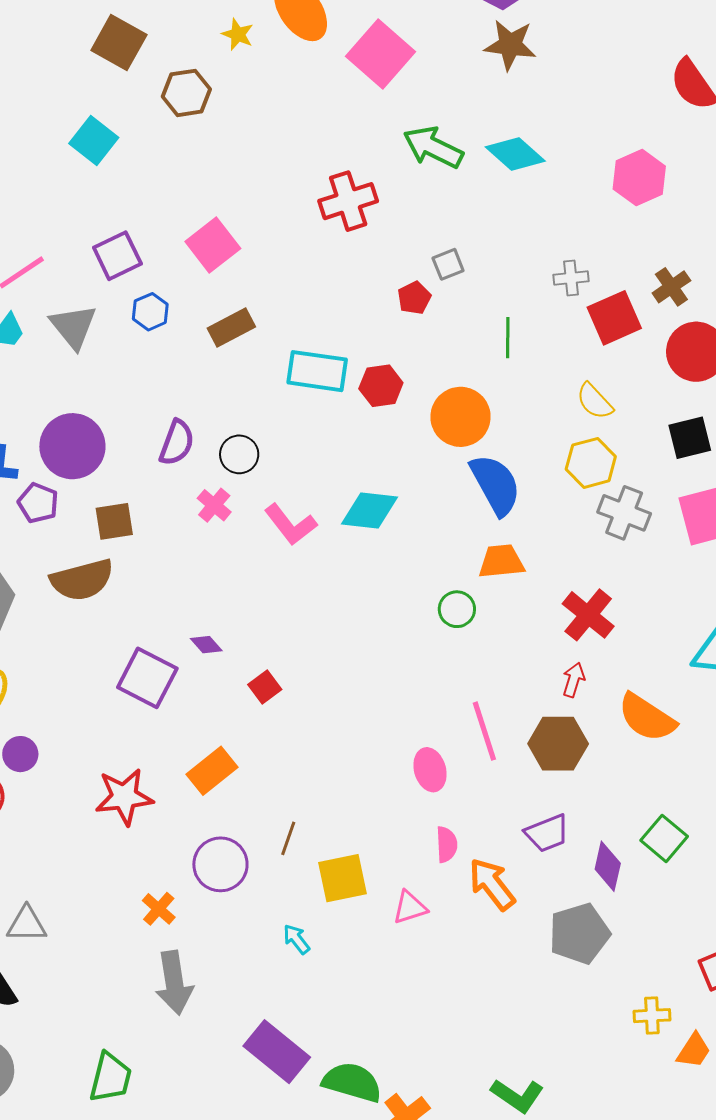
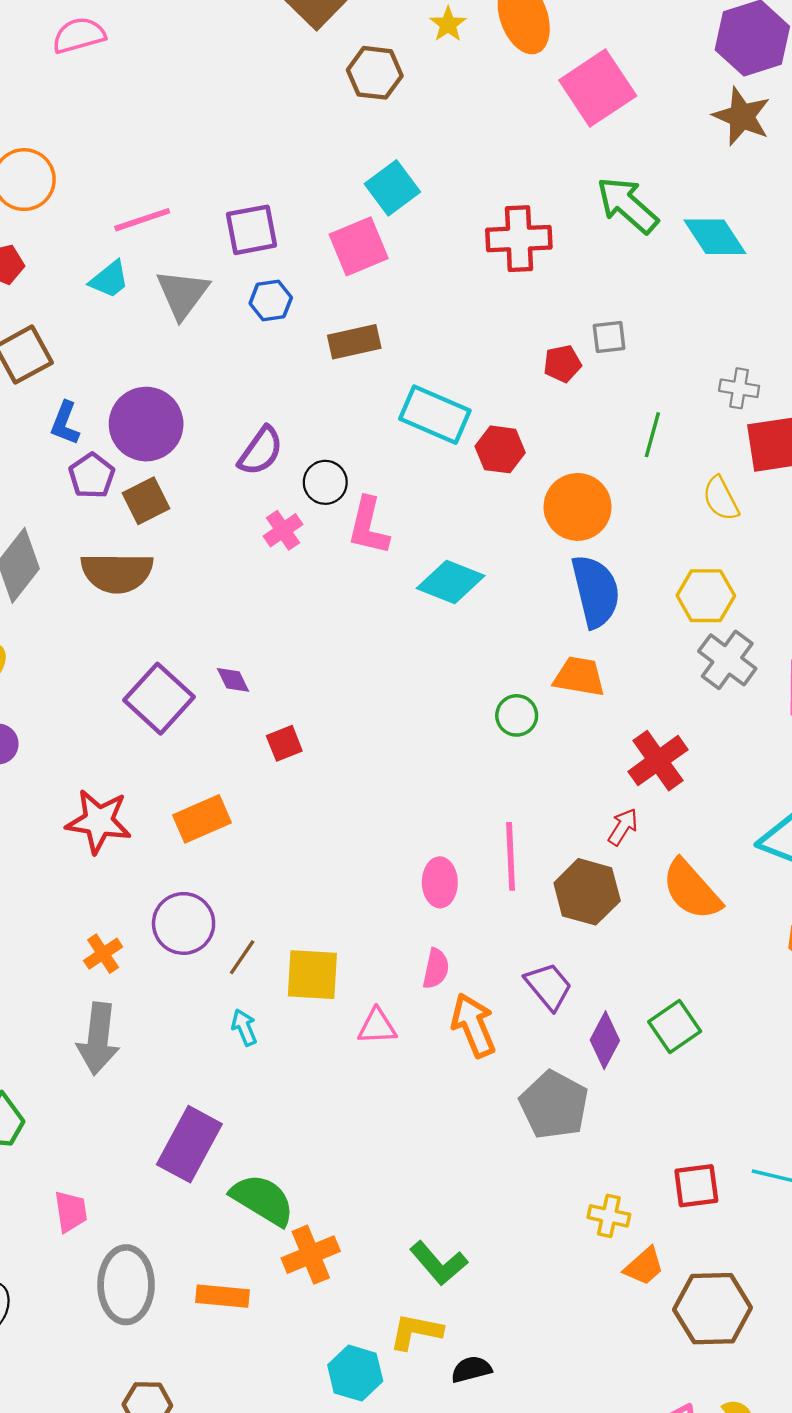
cyan square: (94, 140) -> (392, 188), moved
yellow semicircle: (595, 401) -> (721, 499), moved
brown square: (114, 521) -> (146, 501), moved, turned -33
pink L-shape: (291, 525) -> (368, 526), moved, turned 36
purple trapezoid: (547, 833) -> (549, 986), turned -123
brown line: (288, 838) -> (242, 957), moved
gray pentagon: (579, 933) -> (554, 1105), turned 30
purple rectangle: (277, 1052) -> (189, 1144), turned 64

